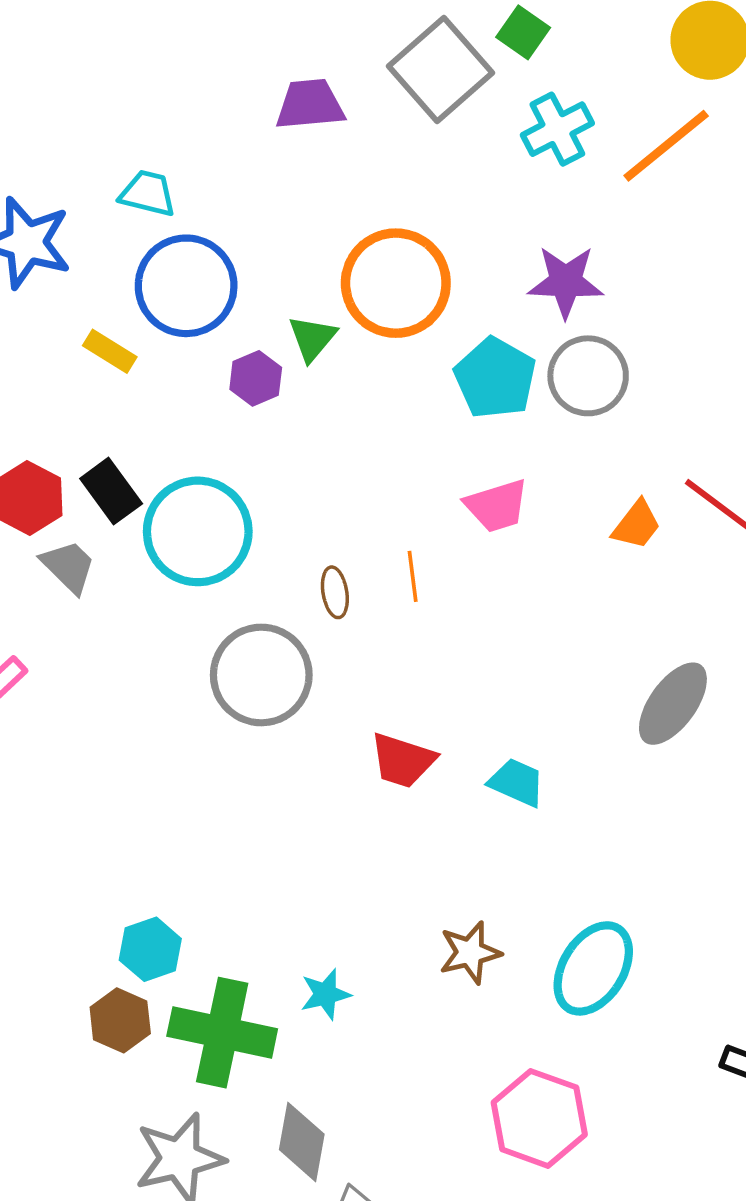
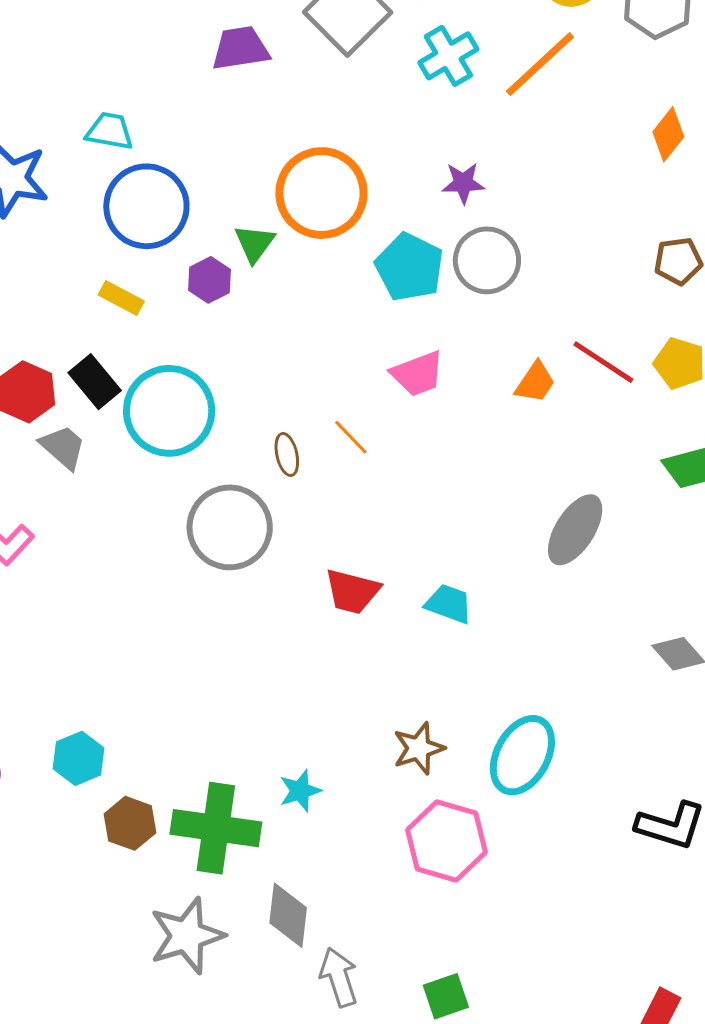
purple star: (566, 282) -> (463, 183), size x0.7
yellow rectangle: (110, 351) -> (121, 298), moved
orange line: (413, 576) -> (351, 437), turned -33
cyan hexagon: (150, 949) -> (79, 758), moved
pink hexagon: (539, 1118) -> (446, 841), moved

